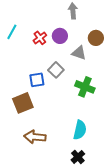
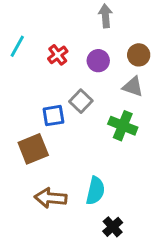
purple circle: (60, 36) -> (98, 61), moved
gray triangle: (79, 53) -> (133, 87), moved
cyan semicircle: (80, 130) -> (95, 191), moved

